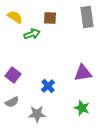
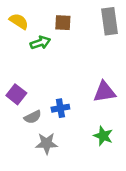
blue cross: (48, 86) -> (60, 108), turned 32
gray semicircle: (12, 102) -> (33, 117), moved

